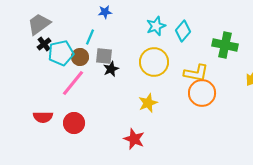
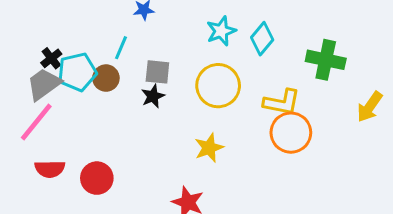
gray trapezoid: (39, 24) -> (44, 84), moved
gray square: (104, 56) -> (157, 72), moved
pink line: (73, 83) -> (36, 122), moved

